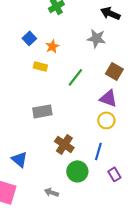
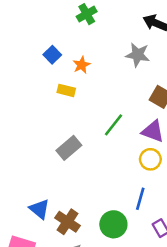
green line: (75, 77) -> (113, 125), moved
gray rectangle: (42, 111) -> (69, 148), turned -30
brown cross: (64, 144) -> (68, 222), moved

